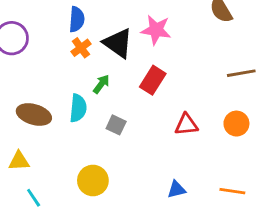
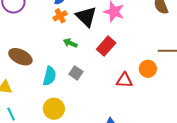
green arrow: (101, 84) -> (70, 43), turned -112
cyan semicircle: (78, 108) -> (49, 76), moved
orange circle: (236, 124) -> (148, 69), moved

